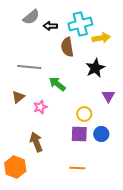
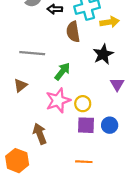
green arrow: (57, 84) -> (62, 71), turned 90
pink star: (40, 107) -> (58, 100), moved, size x1.6
yellow circle: (84, 114) -> (83, 104), moved

